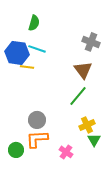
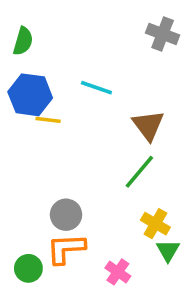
green semicircle: (34, 23) -> (23, 41), moved
gray cross: (91, 42) -> (163, 34), moved
cyan line: (37, 49) -> (96, 88), moved
yellow cross: (87, 125) -> (155, 224), turned -35

